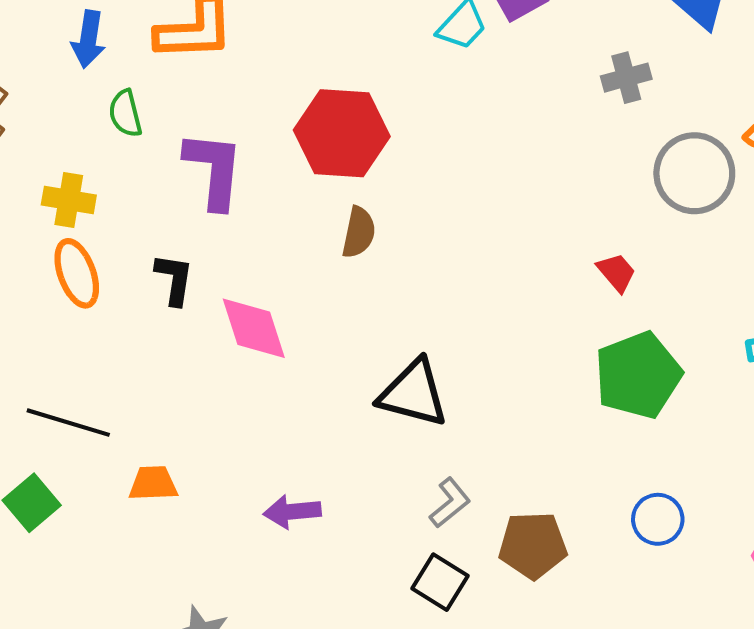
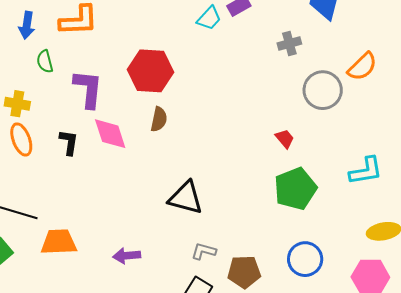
pink diamond: (254, 328) -> (110, 134), moved
orange trapezoid: (153, 483) -> (59, 242), size x1.5
gray L-shape: (450, 503) -> (204, 251), turned -125
blue circle: (658, 519) -> (305, 259), size x1.4

